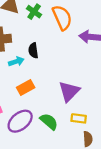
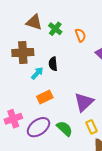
orange semicircle: (62, 18) -> (80, 35), size x0.6
cyan arrow: (16, 62) -> (37, 73), turned -32
yellow rectangle: (79, 118) -> (91, 127), turned 56

